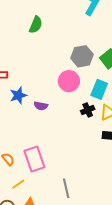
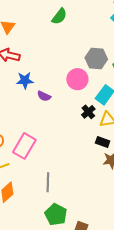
black cross: (88, 110) -> (88, 112), turned -32
pink rectangle: (34, 159) -> (24, 146), turned 35

